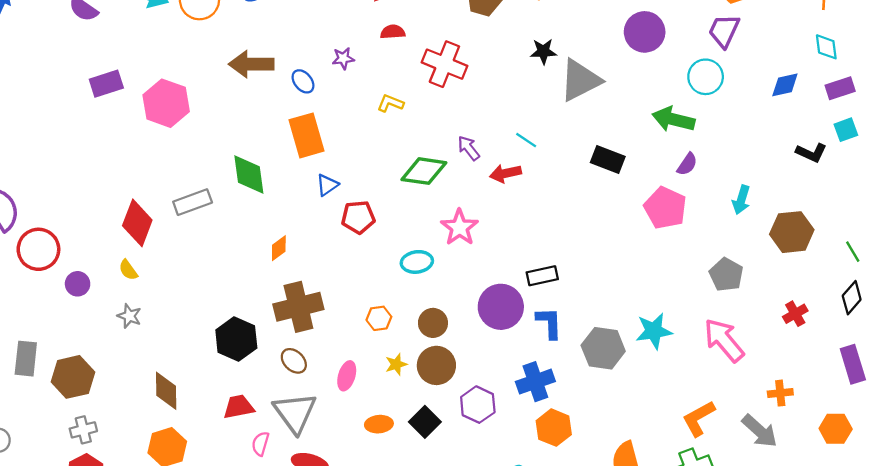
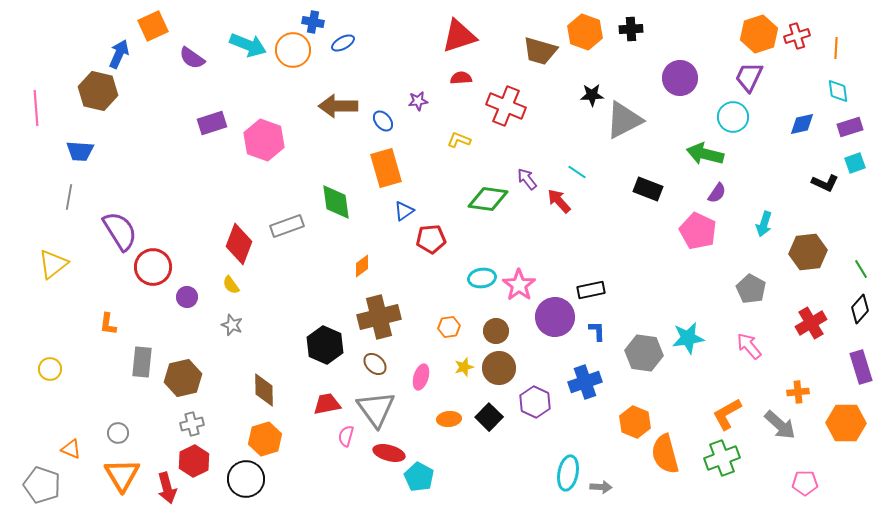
red arrow: (505, 173) -> (559, 201), turned 60
pink star: (459, 227) -> (519, 285), moved
red cross: (795, 314) -> (811, 323), size x1.4
blue L-shape: (549, 323) -> (597, 331), size x0.7
pink arrow: (724, 340) -> (749, 346), size x0.7
orange hexagon: (554, 428) -> (635, 422), moved
orange hexagon: (836, 429) -> (846, 423), size x1.4

